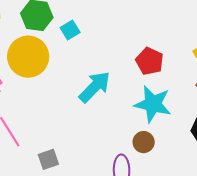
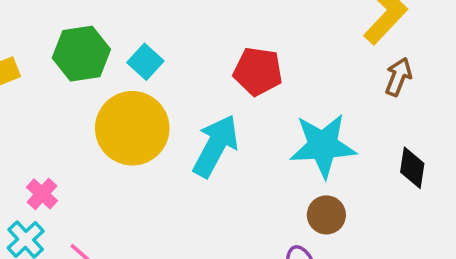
yellow circle: (28, 57) -> (132, 128), moved
red pentagon: (150, 61) -> (258, 71), moved

